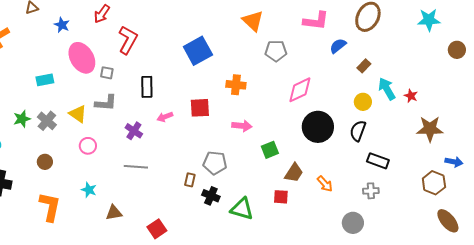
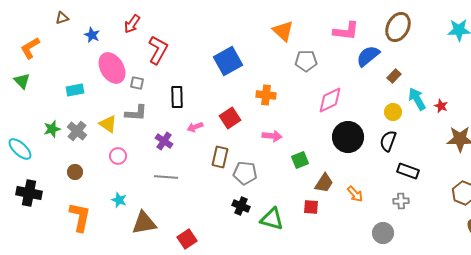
blue semicircle: (338, 46) -> (368, 56), size x1.4
red square: (200, 108) -> (230, 118), turned -30
brown rectangle: (190, 180) -> (220, 157), moved, size x1.5
brown triangle: (114, 213) -> (144, 223), size x1.5

